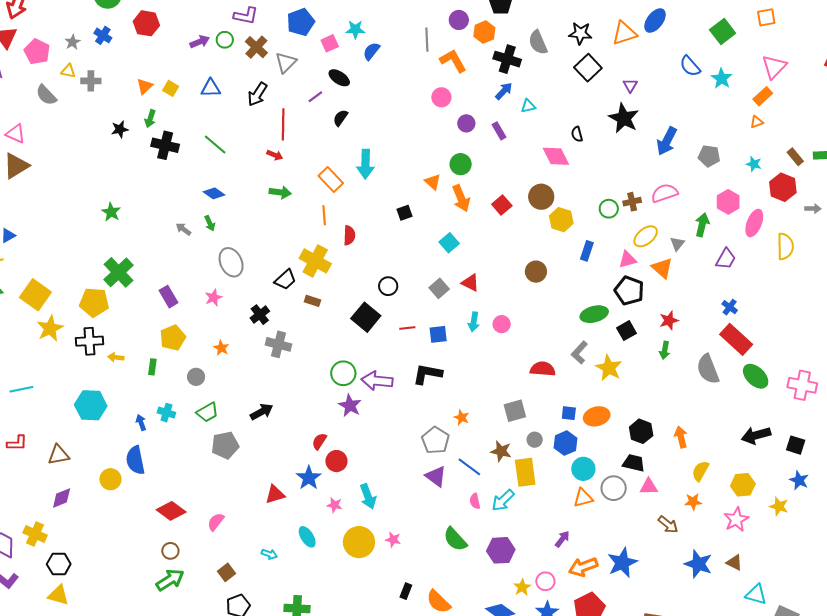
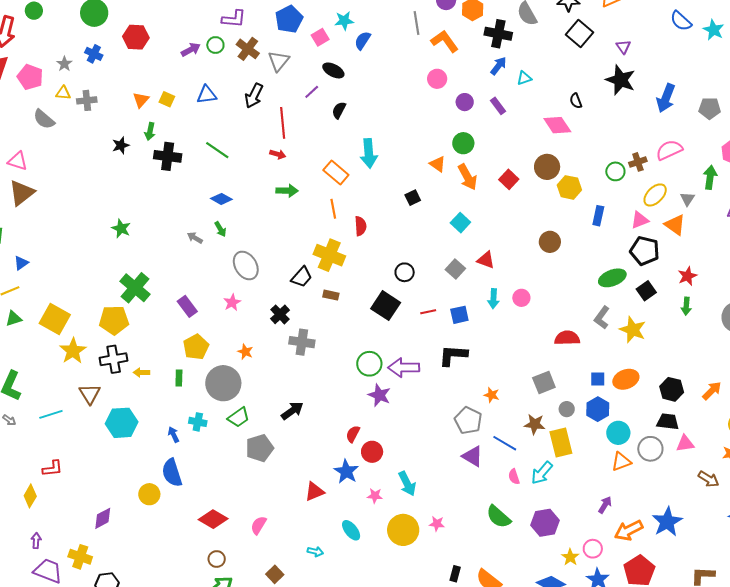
gray circle: (196, 377) -> (223, 383), size x2.0
orange arrow: (681, 437) -> (712, 391), turned 65
brown triangle: (58, 455) -> (90, 394), moved, turned -45

